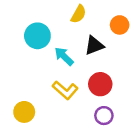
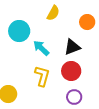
black triangle: (94, 45) -> (72, 47), moved
yellow L-shape: (65, 90) -> (42, 76), turned -115

